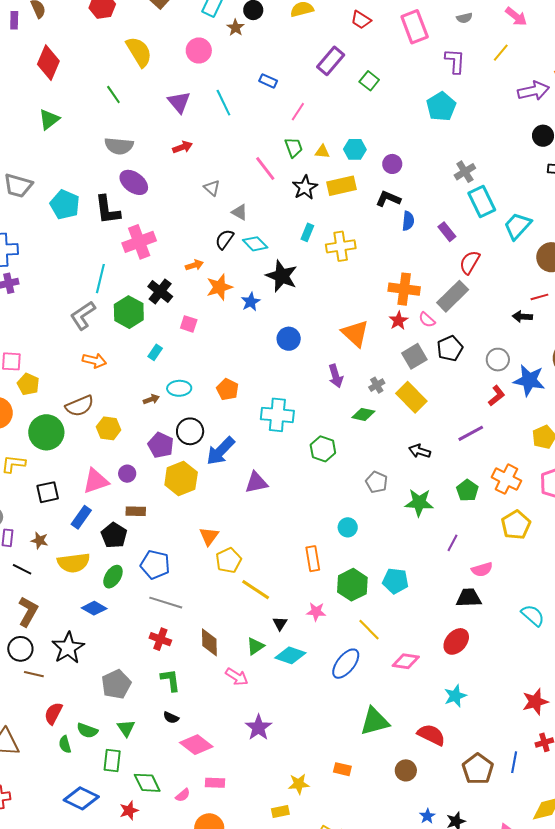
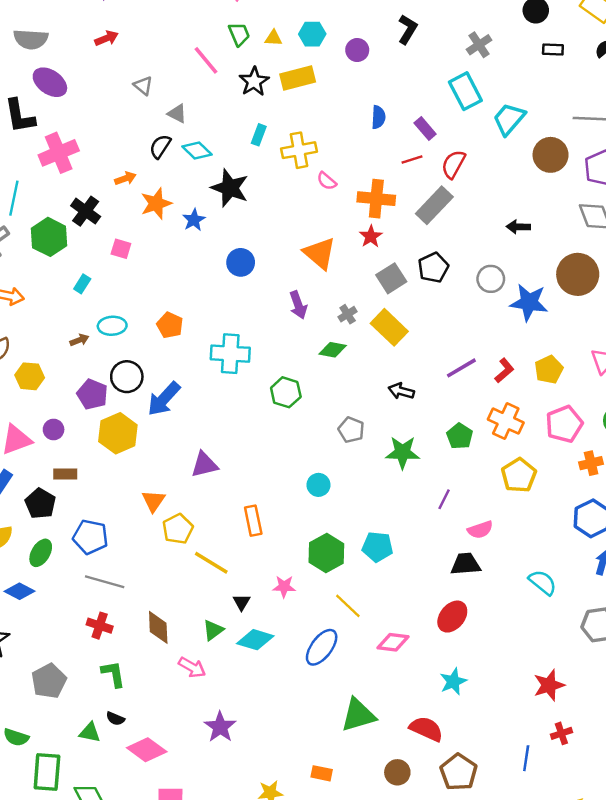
gray cross: (465, 172) -> (479, 45), moved
black L-shape: (388, 199) -> (408, 29), moved, turned 100
red line: (539, 297) -> (412, 159), moved
pink semicircle: (427, 320) -> (327, 181), moved
red L-shape: (497, 396) -> (504, 370), moved
purple triangle: (256, 483) -> (204, 465), moved
orange rectangle: (313, 559) -> (253, 521), moved
green triangle: (126, 728) -> (90, 732), moved, turned -42
green rectangle: (112, 760) -> (47, 772), size x1.4
brown pentagon: (478, 769) -> (459, 772), moved

